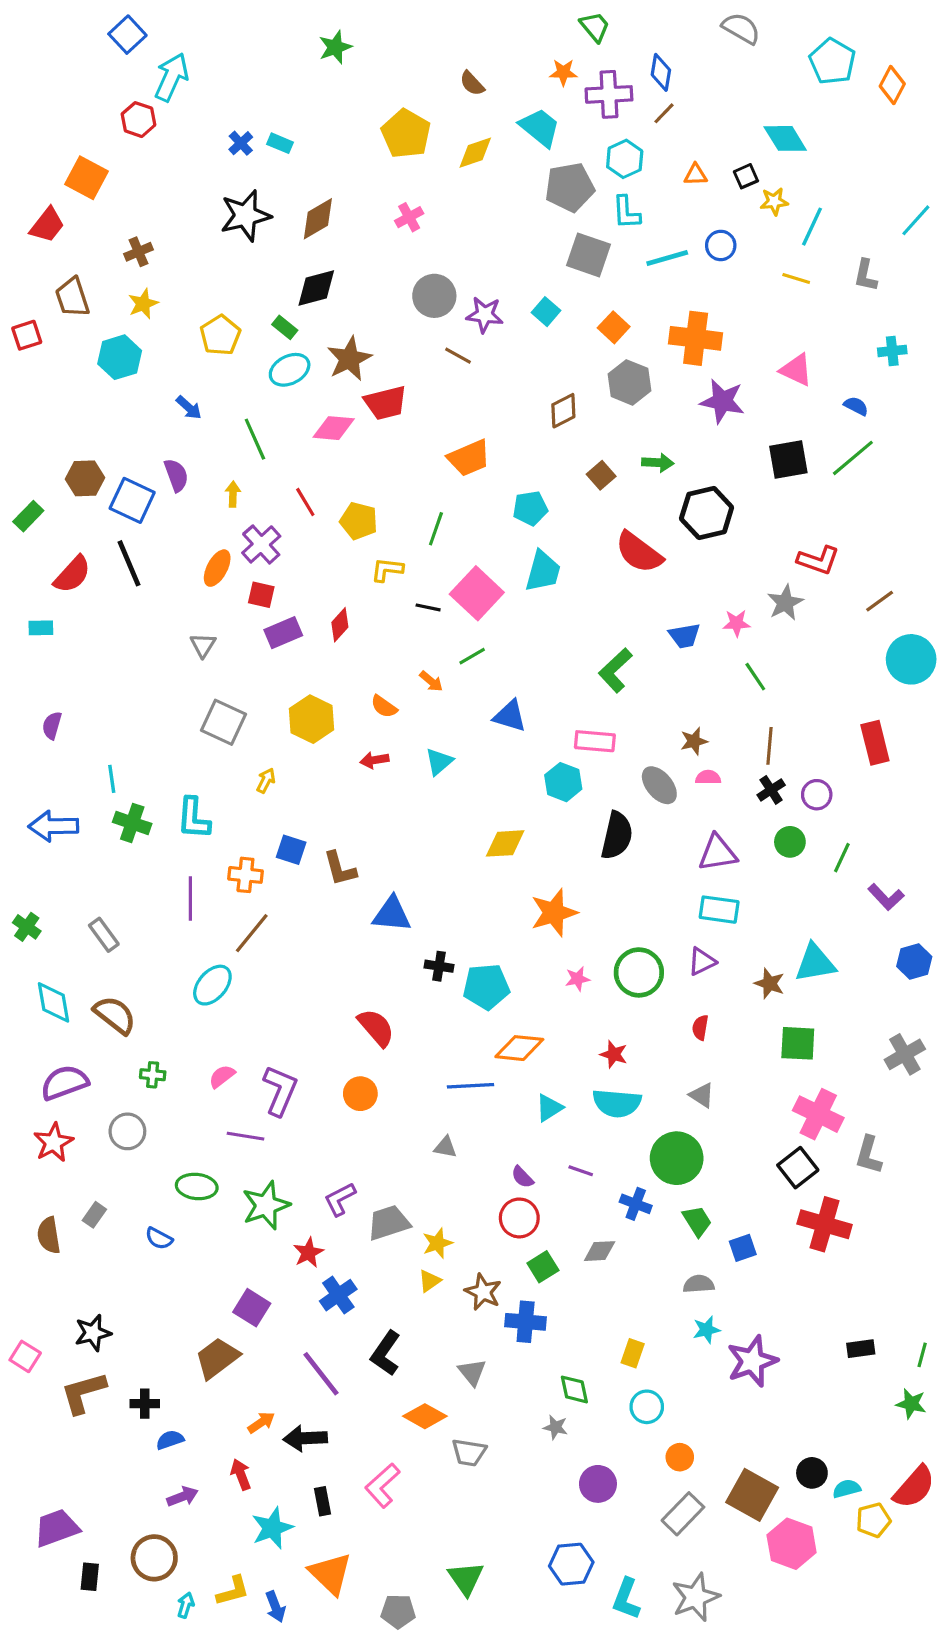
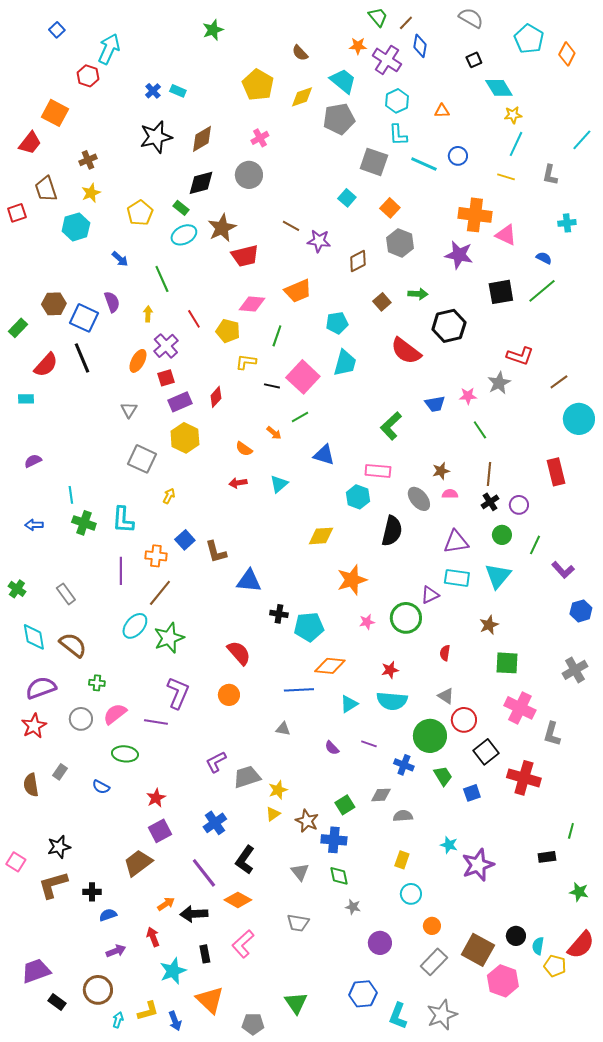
blue square: (127, 35) -> (57, 30), moved, size x0.7
purple cross: (609, 94) -> (387, 60), turned 36
brown line: (664, 113) -> (406, 23), moved
black square: (746, 176) -> (474, 60), moved
gray pentagon: (570, 187) -> (339, 119), moved
yellow star: (774, 201) -> (513, 115), moved
cyan line: (667, 258) -> (424, 164), turned 40
gray circle: (434, 296) -> (249, 175), moved
purple star: (485, 315) -> (319, 241), moved
orange cross: (696, 338) -> (475, 215), moved
pink diamond: (334, 428) -> (252, 304), moved
red square: (261, 595) -> (166, 378), turned -30
yellow hexagon: (312, 719) -> (185, 438), moved
purple semicircle: (52, 725) -> (33, 461), turned 48
blue arrow: (53, 826) -> (34, 525), size x0.6
blue square: (291, 850) -> (185, 540), turned 30
purple triangle: (702, 961) -> (430, 595), moved
cyan triangle: (815, 963) -> (498, 576), moved, turned -40
brown star: (769, 983) -> (489, 625), turned 30
red star: (614, 1054) -> (390, 670), turned -30
pink semicircle: (222, 1076) -> (115, 714), moved, size x1.4
black square: (798, 1168) -> (486, 752), moved
green star: (266, 1205) -> (169, 638), moved
red circle: (519, 1218) -> (464, 720), moved
red star: (308, 1253) -> (156, 798), moved
gray semicircle: (699, 1284) -> (403, 816), moved
purple square: (252, 1308) -> (160, 831), turned 30
cyan star: (707, 1330) -> (449, 845), turned 30
green line: (922, 1355) -> (571, 831), moved
green diamond: (574, 1389) -> (339, 876), moved
orange diamond: (425, 1416) -> (238, 900), moved
cyan semicircle: (847, 1489) -> (538, 946), turned -66
yellow pentagon: (873, 1520) -> (555, 966), turned 30
black rectangle: (90, 1577) -> (57, 1002), turned -60

